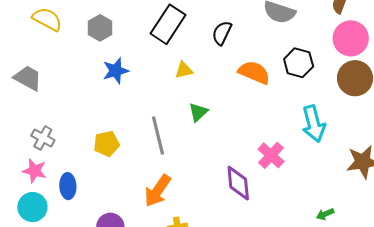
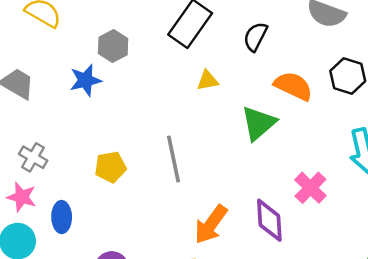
gray hexagon: (100, 28) -> (113, 46), moved
blue star: (116, 71) -> (85, 80), moved
green triangle: (198, 112) -> (258, 123), moved, size x1.5
orange arrow: (158, 191) -> (211, 224), moved

